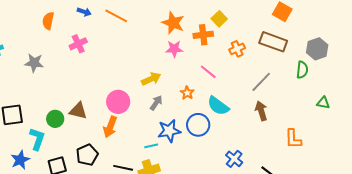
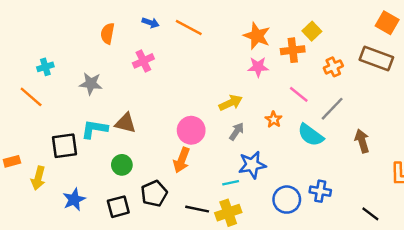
gray line: (261, 82) -> (332, 109), moved
brown triangle: (78, 111) -> (125, 123), moved
green circle: (55, 119) -> (122, 165), moved
blue circle: (198, 125) -> (287, 200), moved
cyan L-shape: (37, 139) -> (94, 129), moved, turned -100
blue cross: (234, 159) -> (320, 191), moved, turned -30

